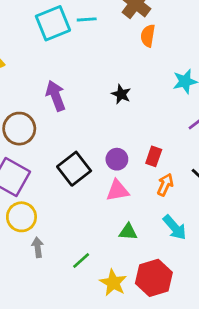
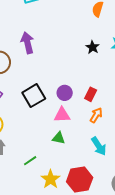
black star: (121, 94) -> (93, 47), moved
green triangle: (128, 232) -> (59, 138), moved

